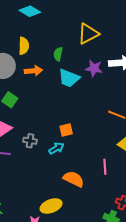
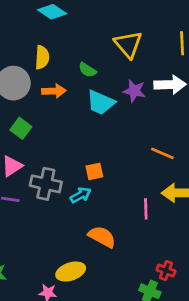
yellow triangle: (88, 34) -> (128, 44), turned -45
green semicircle: (58, 54) -> (87, 70), turned -72
gray cross: (30, 141) -> (46, 184), size x1.6
pink line: (105, 167) -> (146, 209), moved

